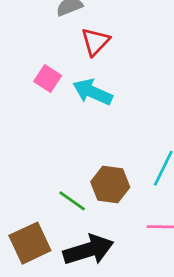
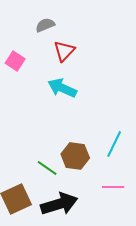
pink square: (48, 78) -> (15, 61), moved

